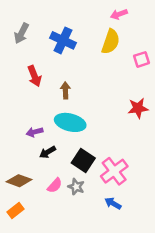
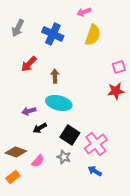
pink arrow: (119, 14) -> (84, 12), moved
pink square: (142, 59) -> (119, 67), moved
red arrow: (34, 76) -> (29, 64), turned 66
pink semicircle: (55, 185) -> (38, 161), moved

